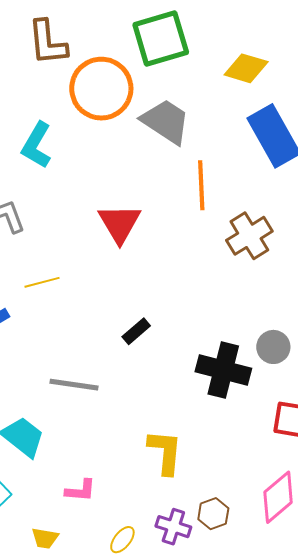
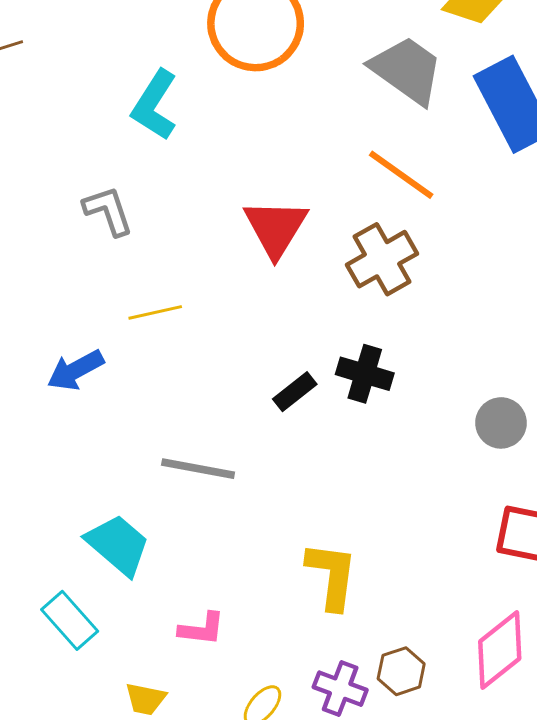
gray trapezoid: (166, 121) -> (407, 70), moved
orange line: (201, 185) -> (401, 175), turned -54
brown cross: (249, 236) -> (382, 259), moved
black cross: (223, 370) -> (365, 374), moved, size x0.7

